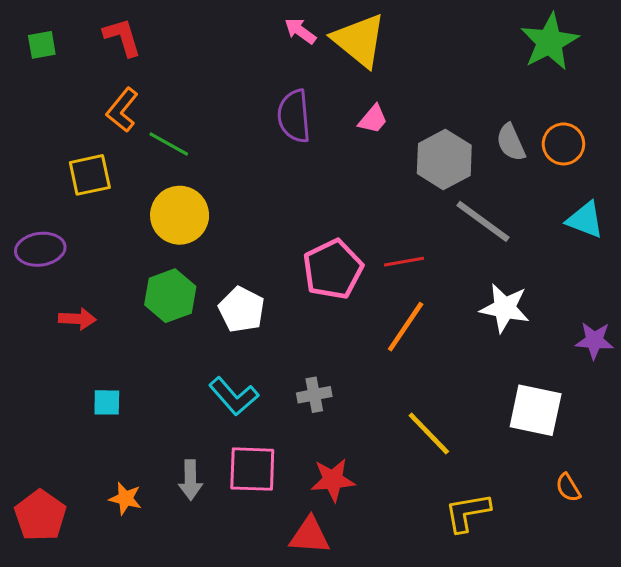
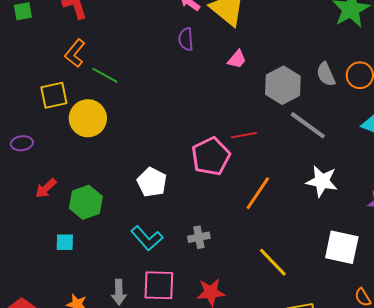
purple semicircle: (294, 116) -> (186, 39), moved, size x0.7
yellow circle: (180, 215) -> (88, 118), moved
purple ellipse: (40, 249) -> (22, 143), size x0.7
red line: (404, 262) -> (244, 135), moved
green hexagon: (170, 296) -> (86, 202), moved
red arrow: (77, 319) -> (46, 188), turned 135

